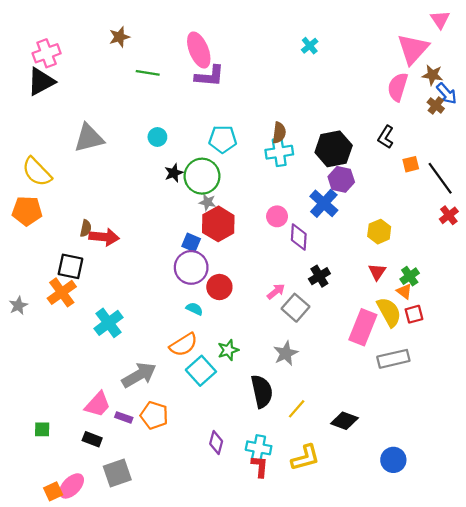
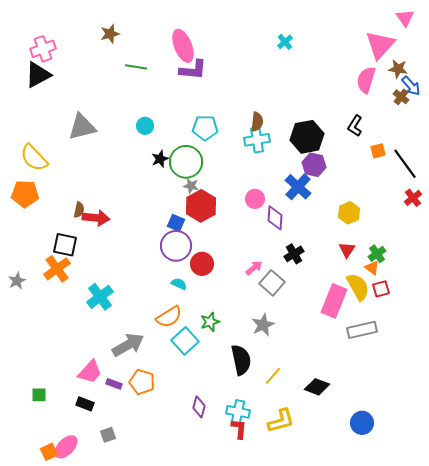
gray square: (117, 473) -> (108, 435), size x0.6

